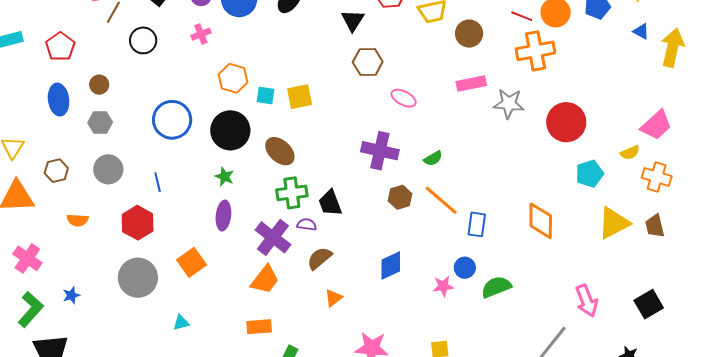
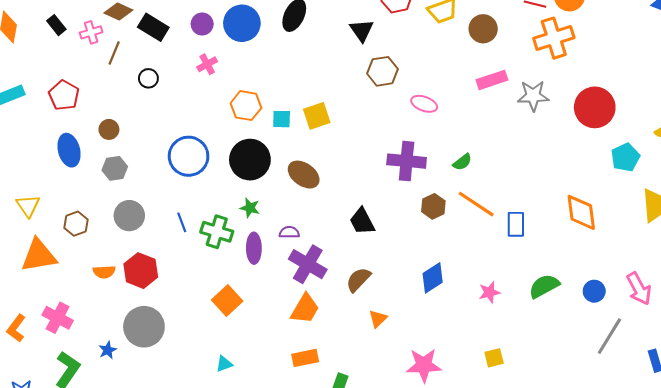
black circle: (143, 40) -> (148, 78), size x0.7
green cross: (292, 193) -> (217, 232), moved, turned 32
red hexagon: (138, 223) -> (141, 271), moved
purple semicircle: (307, 225) -> (289, 232), moved
blue circle: (465, 268) -> (594, 291), moved
gray circle: (138, 278) -> (144, 327), moved

